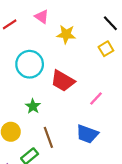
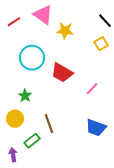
pink triangle: (42, 17) -> (43, 15), size x1.5
green star: (33, 106) -> (25, 96), moved
blue trapezoid: (87, 134) -> (96, 128), moved

